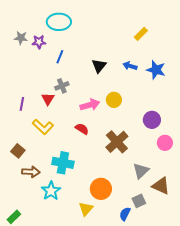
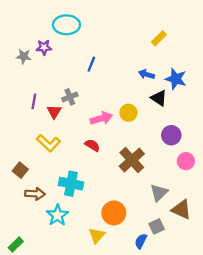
gray star: (21, 38) -> (24, 56), moved
blue line: (60, 57) -> (91, 64), moved
black triangle: (99, 66) -> (159, 98), moved, turned -35
purple line: (22, 104) -> (34, 101), moved

